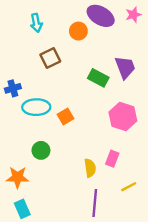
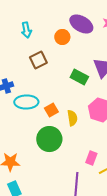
green circle: (41, 150) -> (49, 139), moved, size x1.6
pink rectangle: (112, 159) -> (91, 158), moved
yellow semicircle: (90, 168) -> (72, 118), moved

